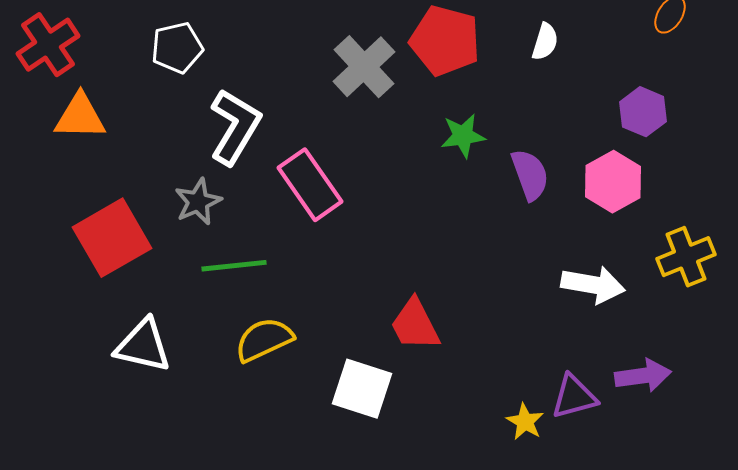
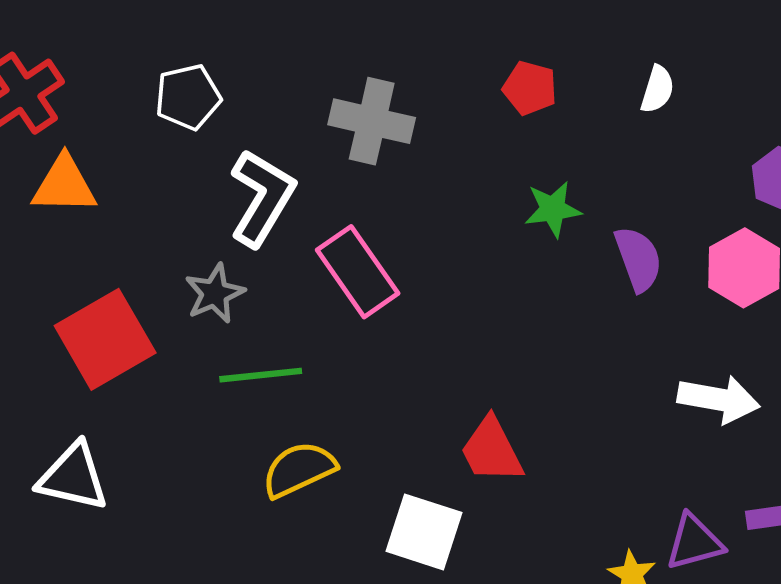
red pentagon: (445, 41) -> (530, 88), size x0.6
gray cross: (364, 67) -> (372, 121), moved, turned -34
white triangle: (143, 346) -> (73, 477), moved

